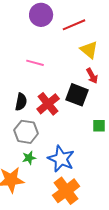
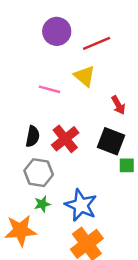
yellow triangle: (89, 50) -> (84, 76), moved
black square: (77, 95) -> (111, 141), moved

